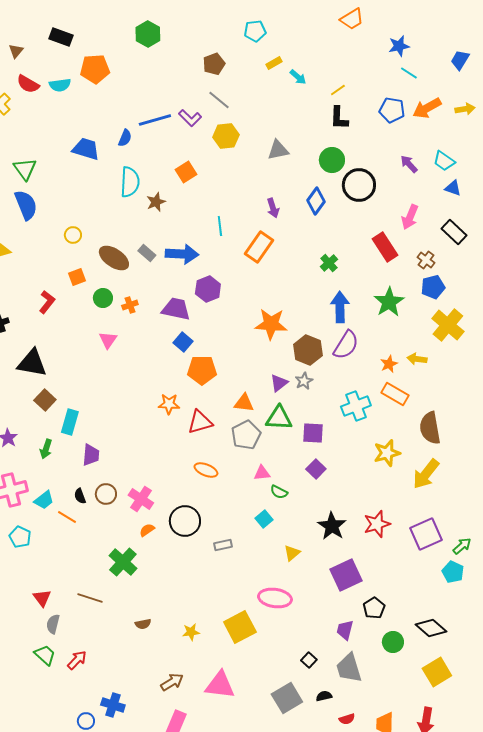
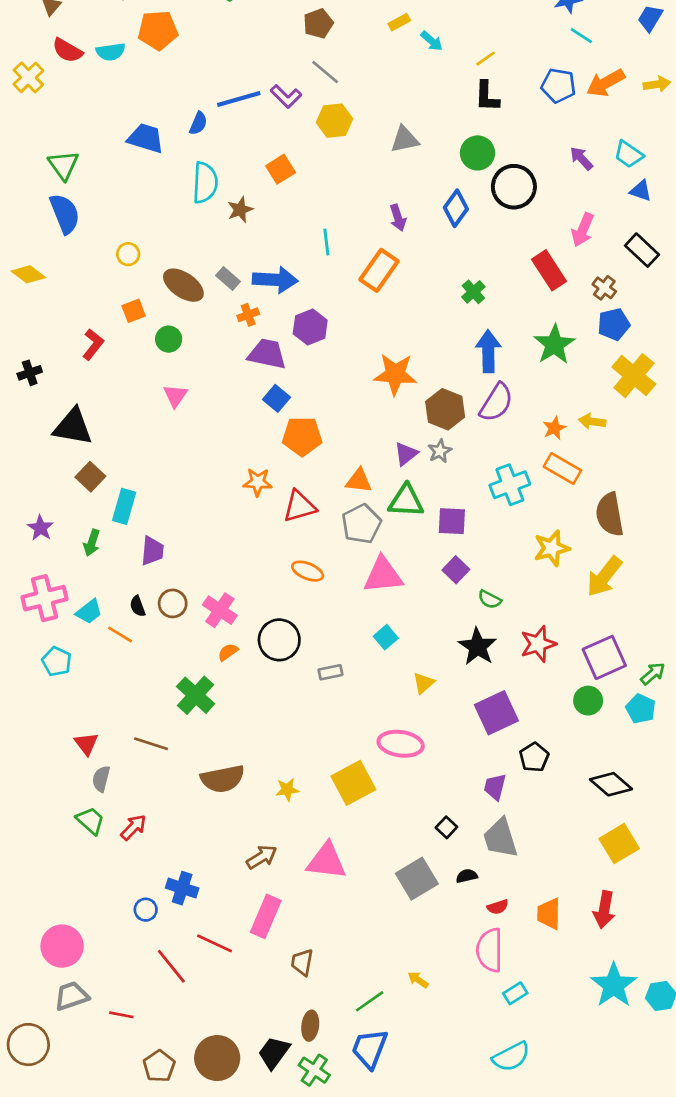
orange cross: (130, 305) -> (248, 315), moved
pink triangle: (262, 473) -> (383, 575), size x1.8
green semicircle: (279, 492) -> (490, 599), moved
brown semicircle: (143, 624) -> (223, 779), size x2.0
green circle: (393, 642) -> (588, 701), moved

